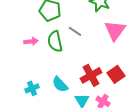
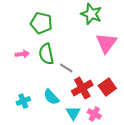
gray line: (75, 31) -> (66, 68), moved

